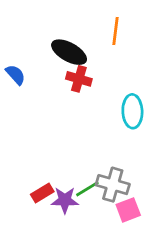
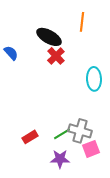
red cross: (79, 79) -> (56, 56), turned 30
purple star: (65, 200) -> (60, 159), moved

